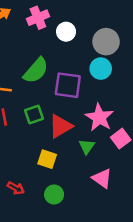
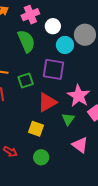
cyan circle: (101, 69) -> (65, 45), moved
green semicircle: (36, 70) -> (26, 41), moved, turned -65
green square: (34, 115) -> (26, 81), moved

